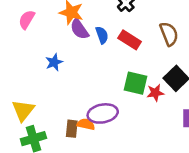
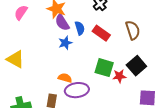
blue star: (54, 62) -> (65, 43), moved
yellow triangle: (23, 110) -> (15, 59), moved, turned -42
orange semicircle: (86, 124) -> (65, 78), moved

